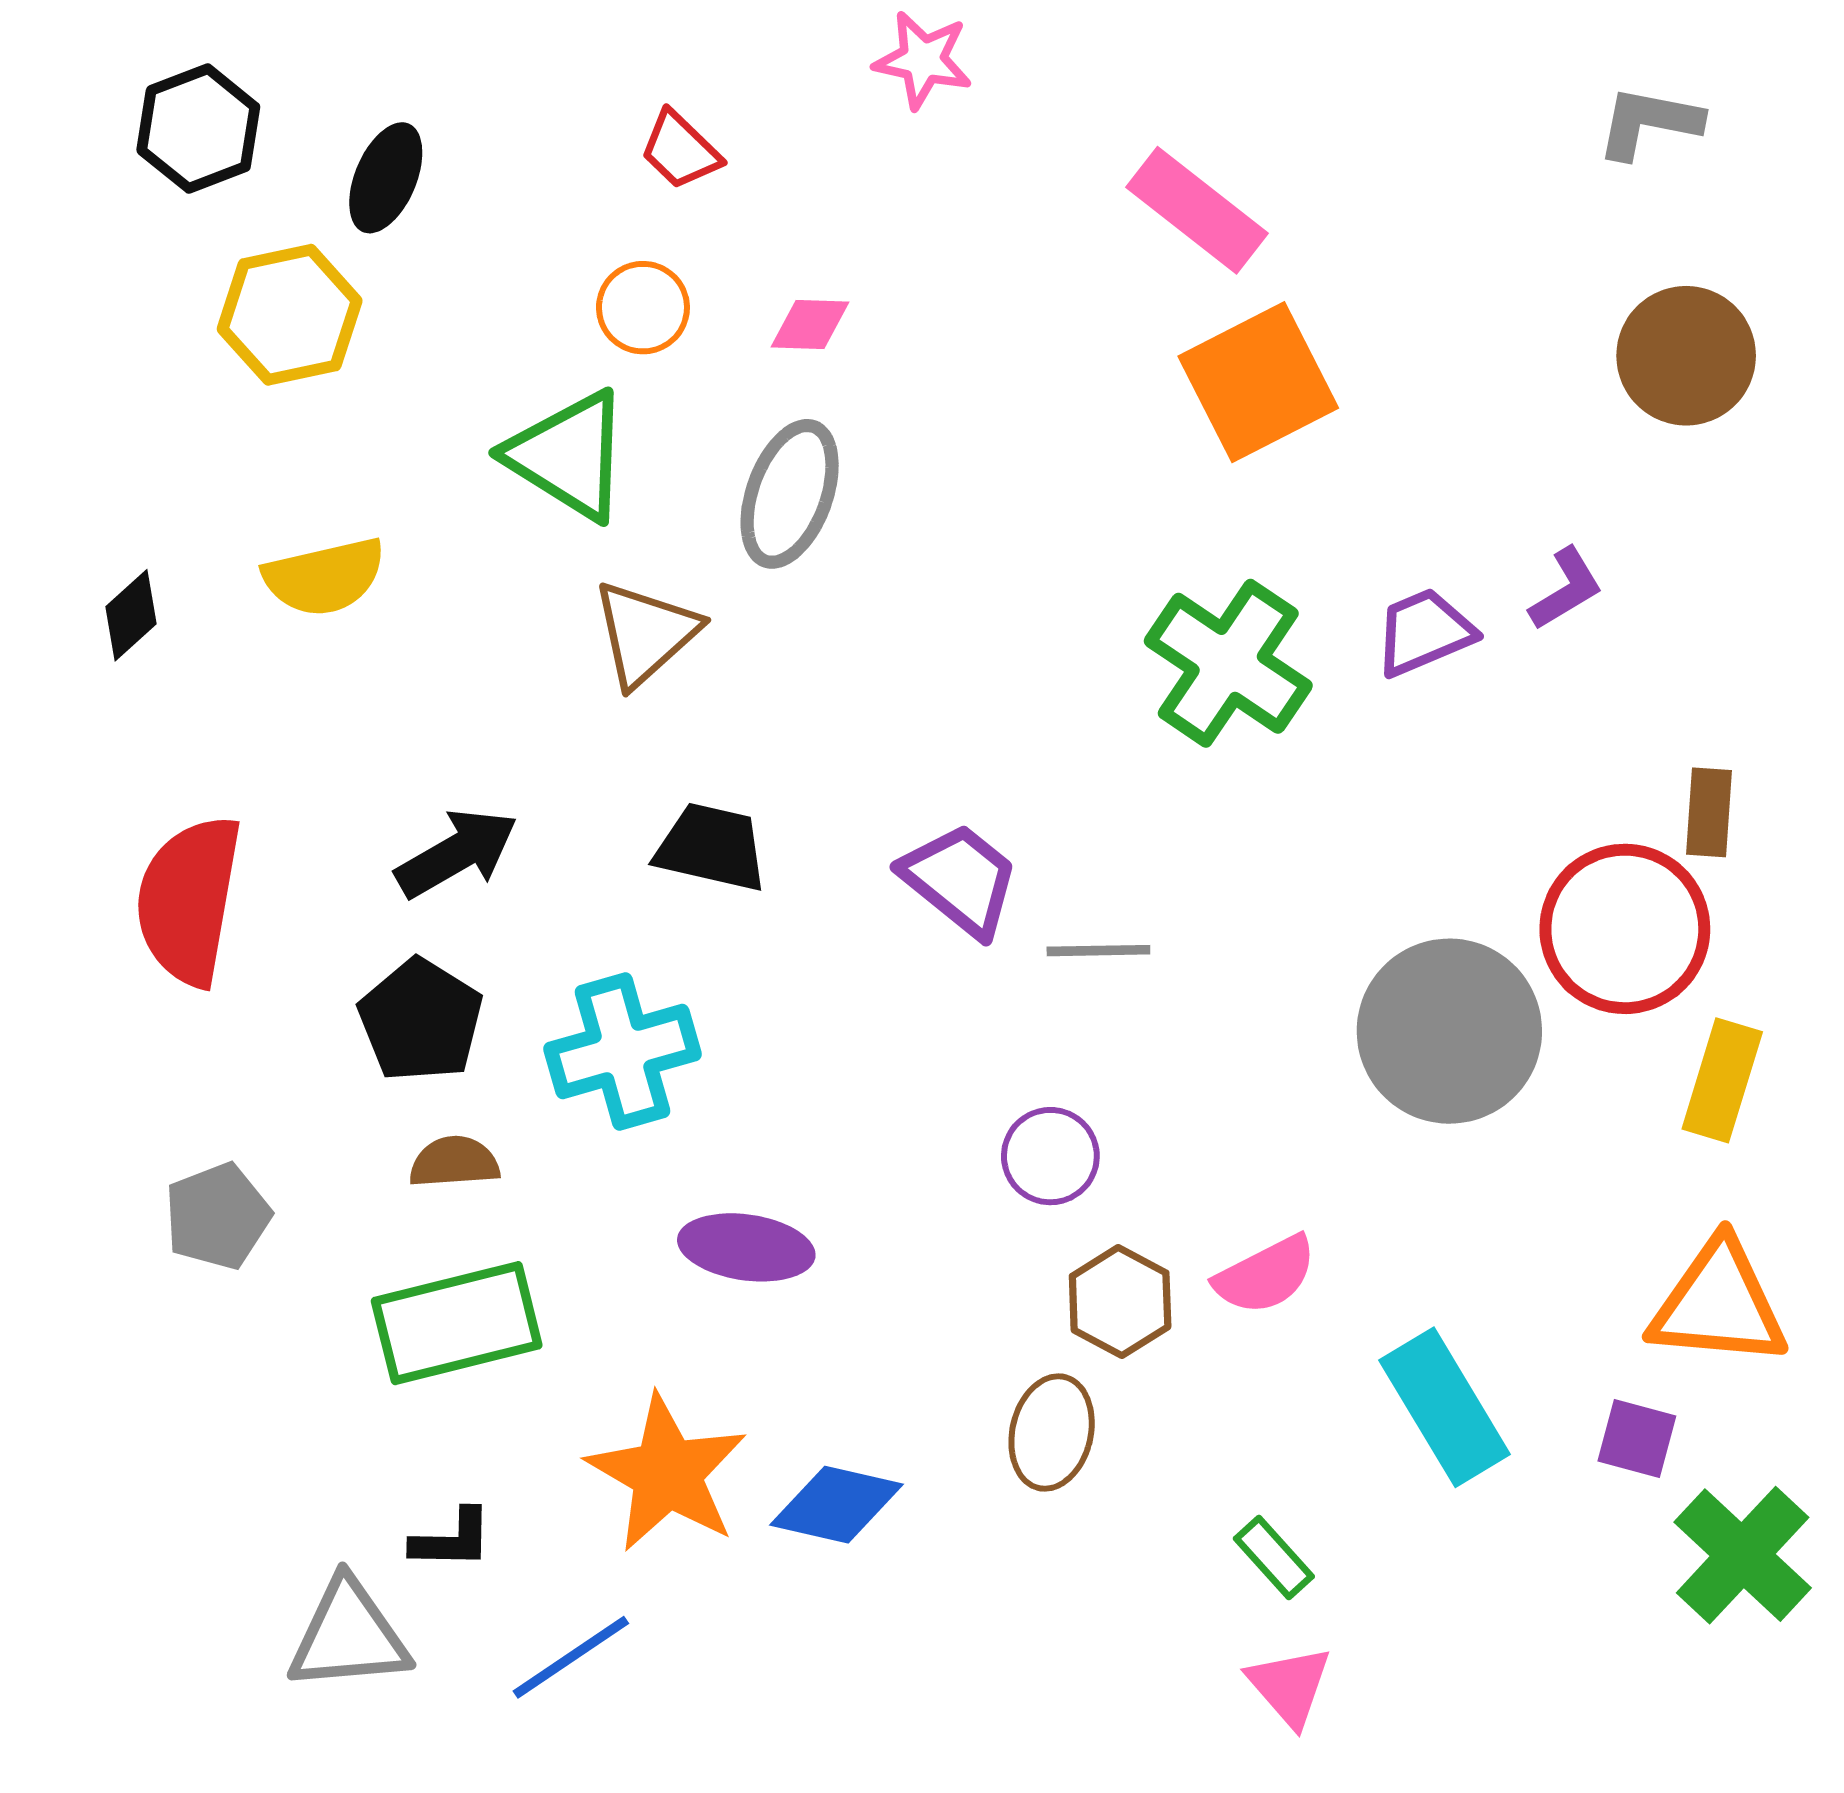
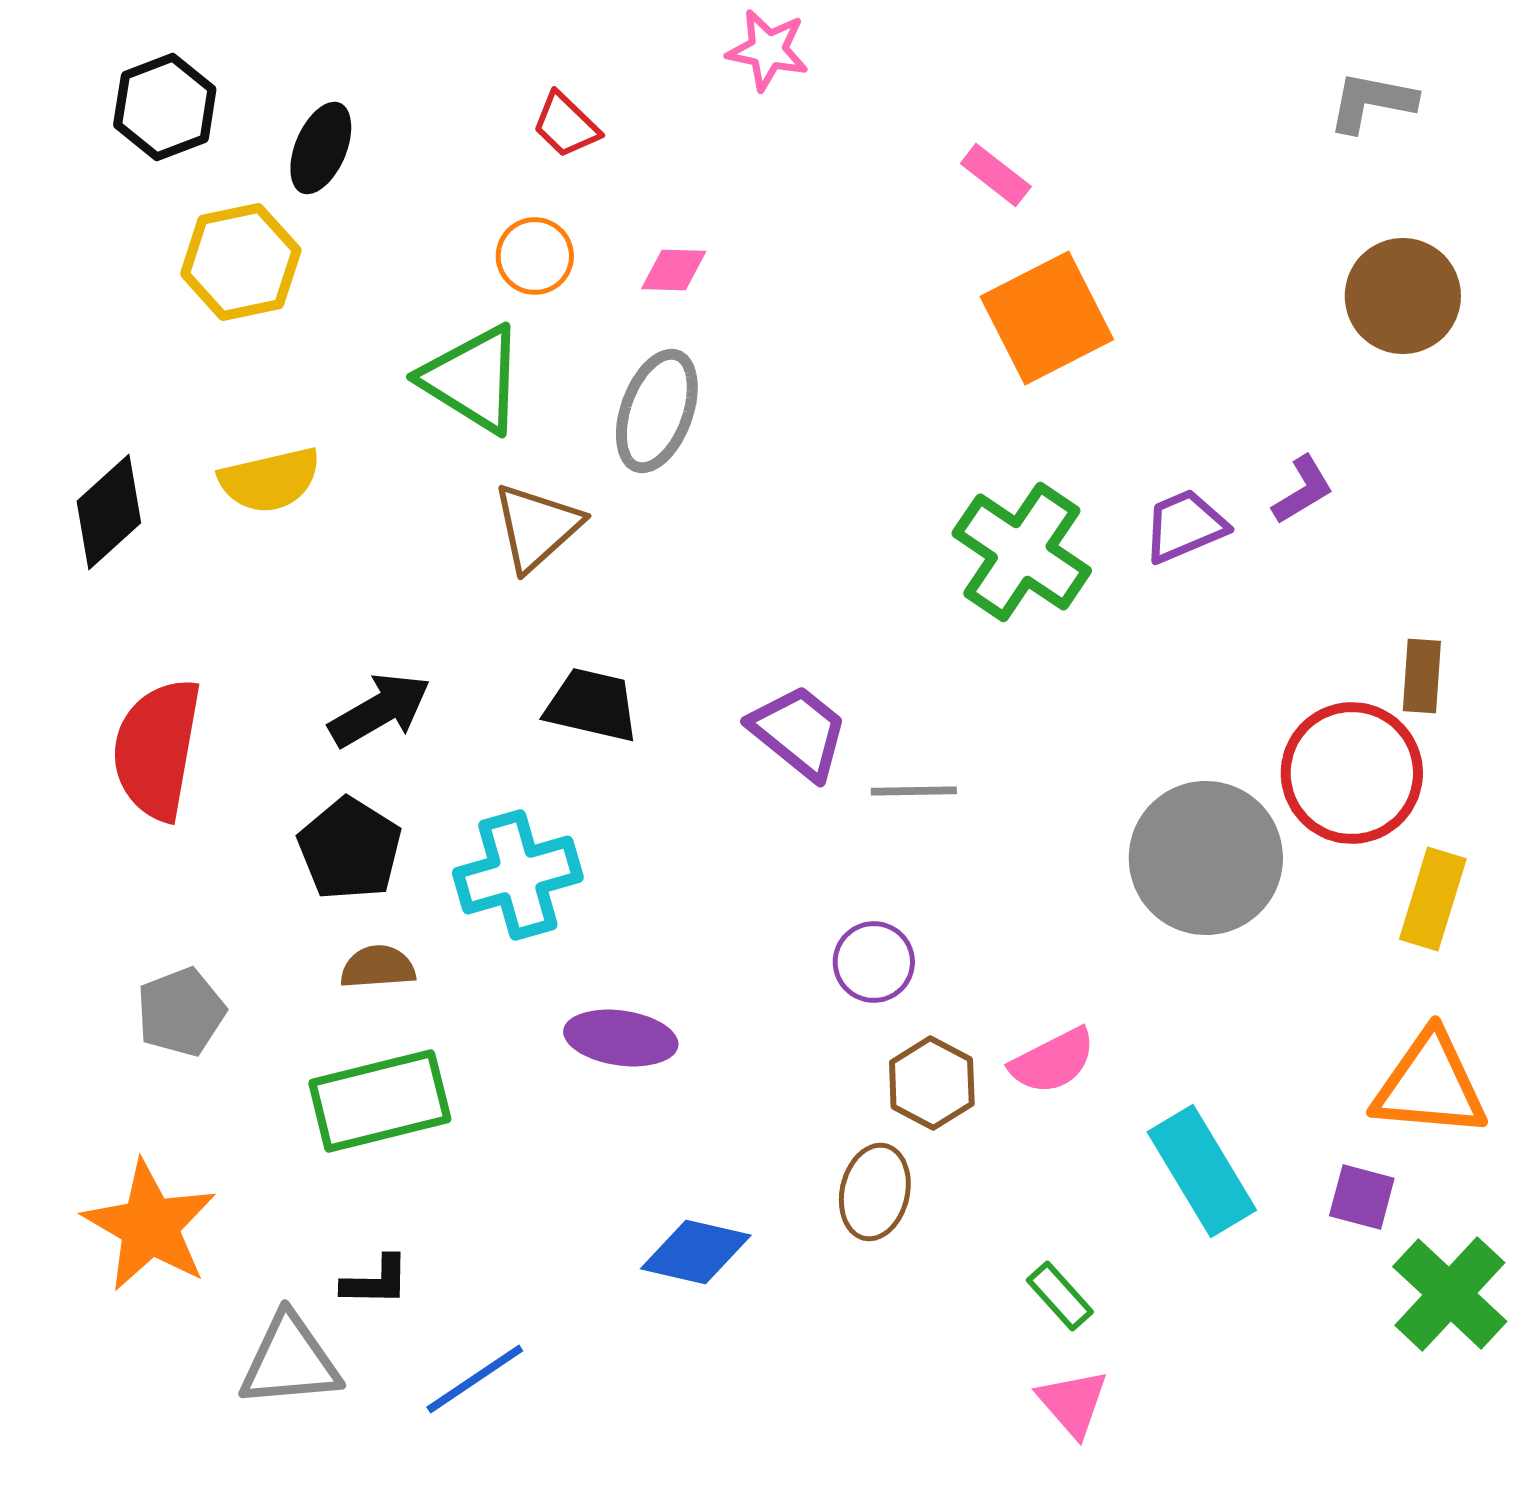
pink rectangle: (1197, 210) -> (996, 175), size x0.6
black diamond: (131, 615) -> (109, 512), size x1.5
orange star: (667, 1473) -> (150, 1226), moved

